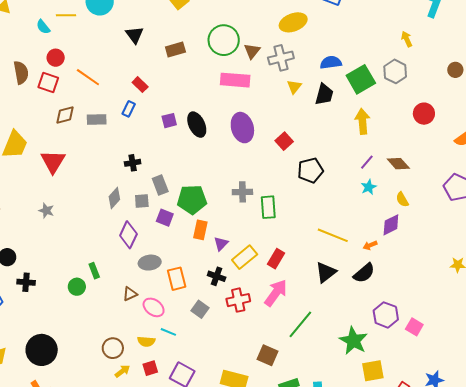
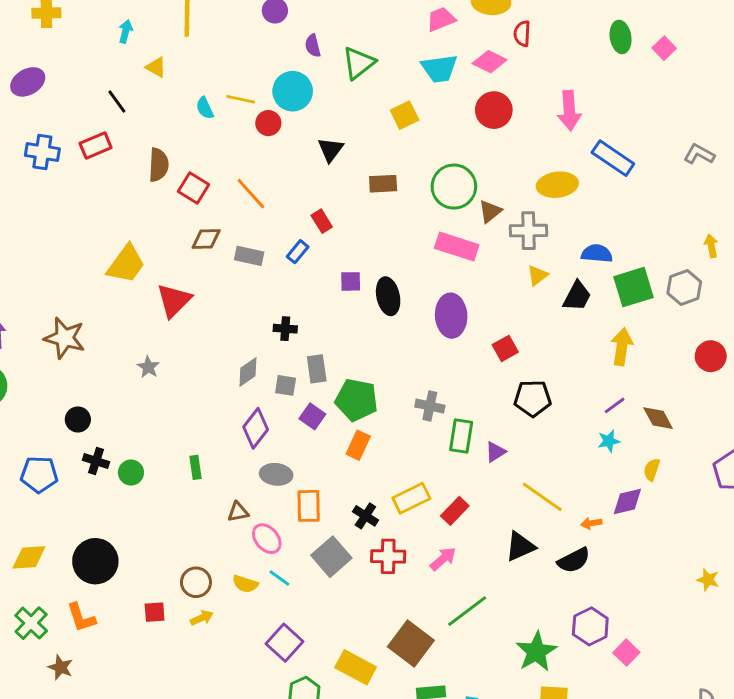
red circle: (56, 58) -> (268, 123), moved
yellow semicircle: (402, 199) -> (652, 470), turned 35
purple triangle: (221, 244) -> (495, 452), moved
green circle: (77, 287) -> (131, 473), moved
pink arrow: (276, 293) -> (443, 559), size x0.7
gray square: (200, 309) -> (331, 557), size x1.5
brown square: (268, 355) -> (411, 644), size x1.4
red square: (150, 368) -> (155, 612), moved

